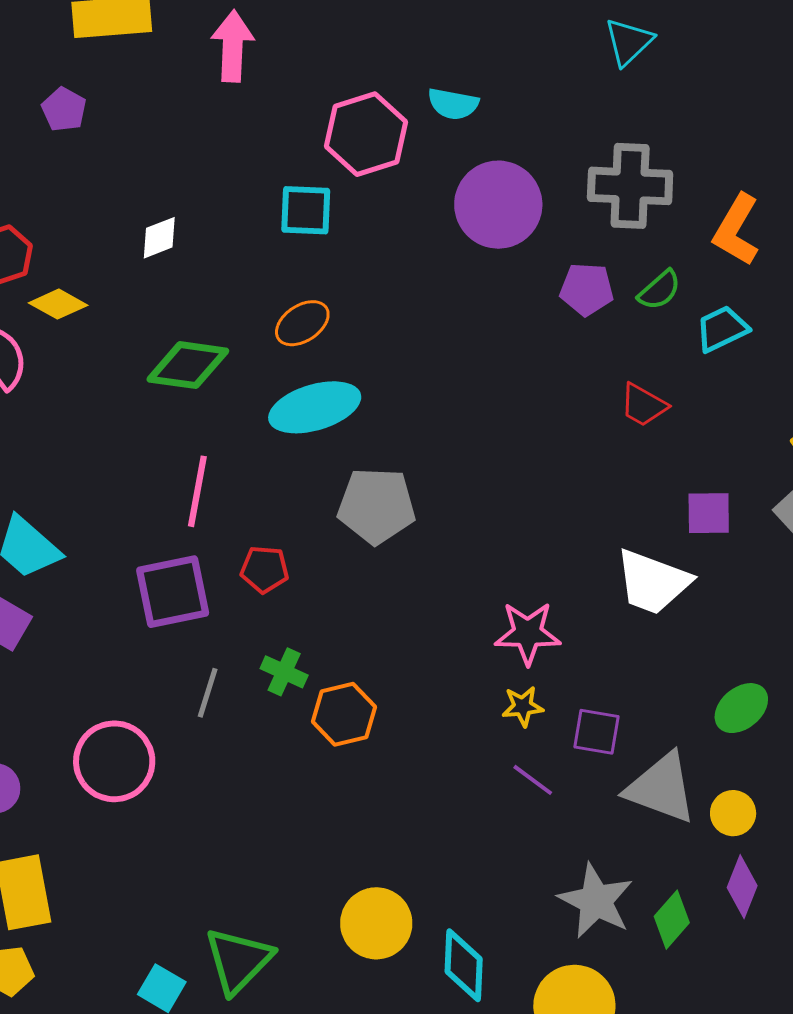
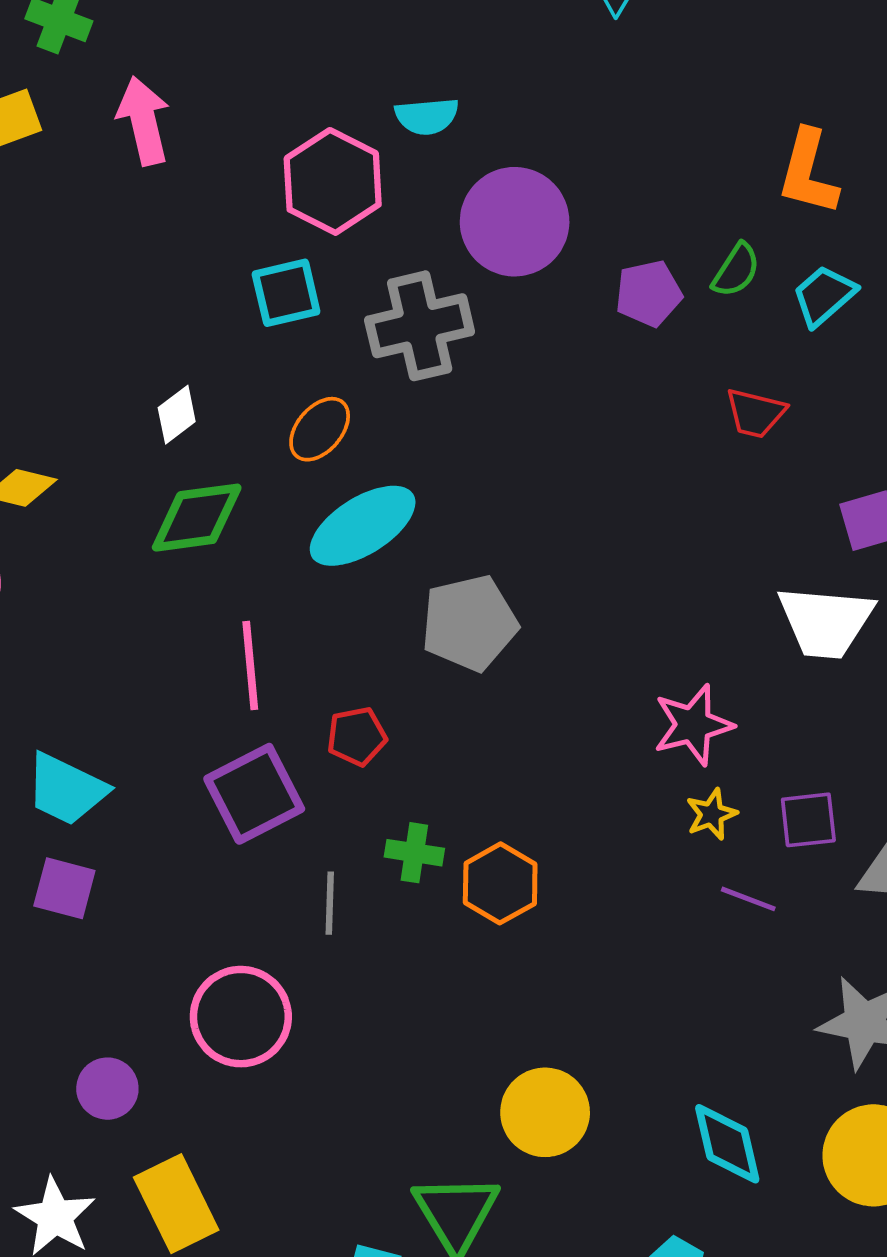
gray cross: (630, 186) -> (420, 326), moved
white diamond: (159, 238) -> (177, 415), moved
yellow circle: (376, 923) -> (545, 1112), moved

